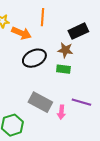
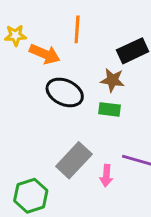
black ellipse: (34, 58) -> (65, 92), turned 50
gray rectangle: (40, 102) -> (74, 160), turned -75

